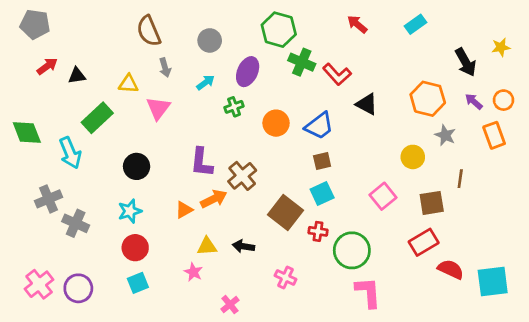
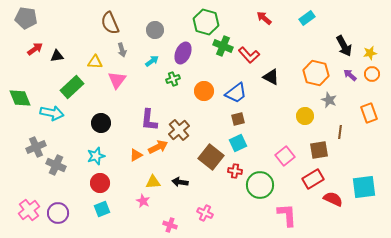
yellow star: (501, 47) -> (370, 53), moved
orange rectangle: (494, 135) -> (369, 113), moved
cyan arrow: (70, 153) -> (52, 113), turned -55
pink square: (383, 196) -> (285, 156), moved
pink cross: (285, 277) -> (205, 213), moved
cyan square: (493, 282) -> (364, 187), moved
pink L-shape: (368, 292) -> (287, 215), moved
pink cross: (230, 305) -> (170, 225), turned -32

